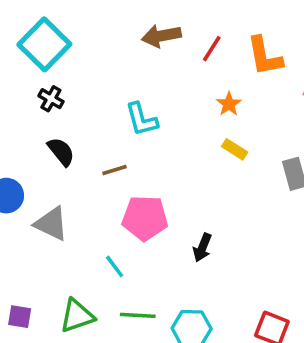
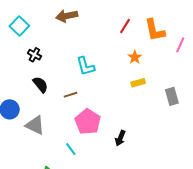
brown arrow: (161, 36) -> (67, 16), moved
cyan square: (44, 44) -> (19, 26), moved, size x0.7
yellow rectangle: (235, 149) -> (138, 83), turned -48
pink pentagon: (145, 218) -> (88, 122), turned 30

